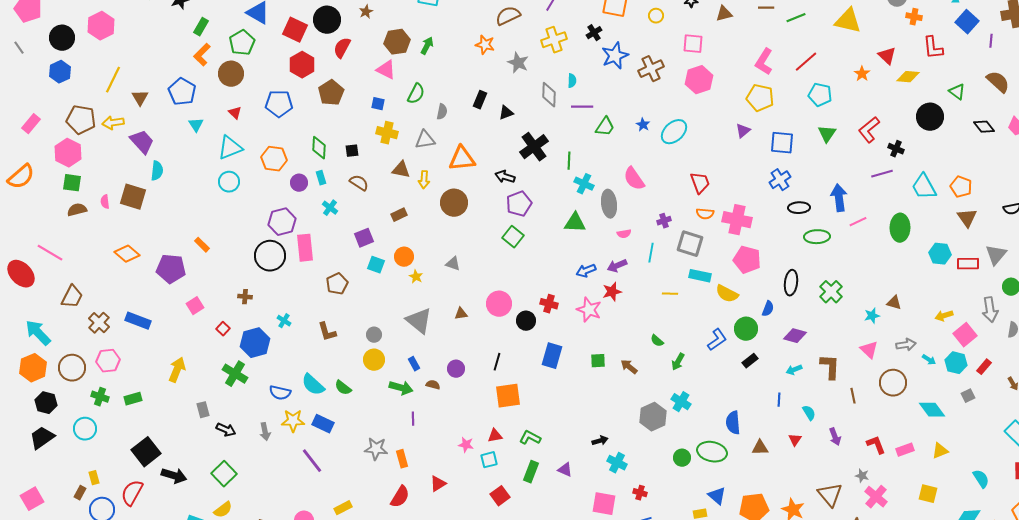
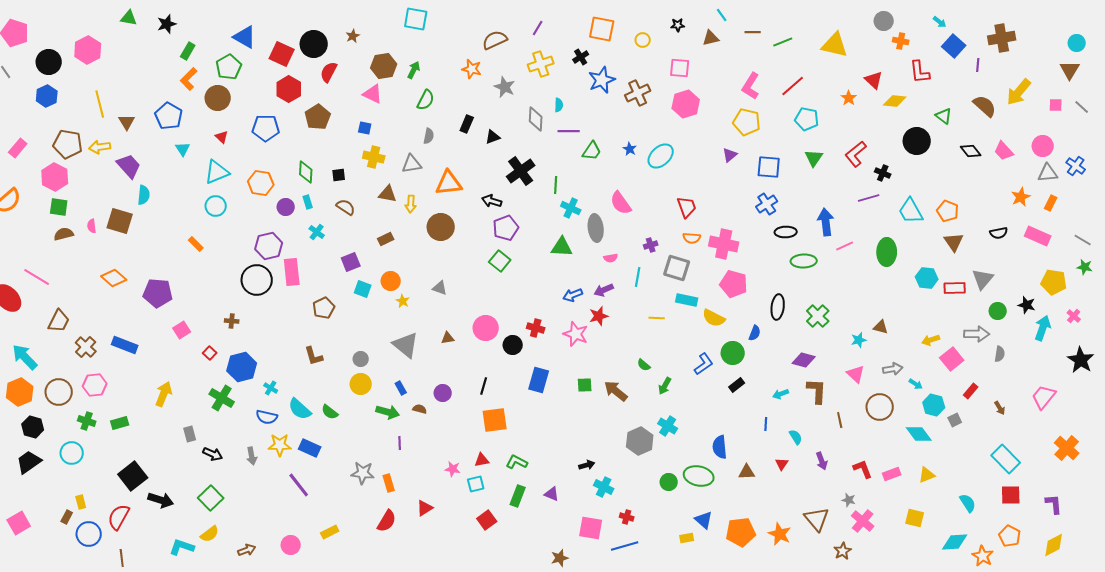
yellow line: (113, 80) -> (100, 104), turned -40
green semicircle: (416, 94) -> (426, 100), moved
orange rectangle: (202, 245) -> (196, 244), moved
gray arrow: (990, 310) -> (977, 334), turned -80
cyan cross: (284, 321) -> (271, 388), moved
purple diamond: (795, 336) -> (804, 360), moved
cyan hexagon: (956, 363) -> (934, 405), moved
brown arrow: (629, 367) -> (616, 391), size x1.4

